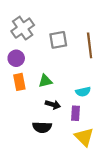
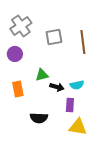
orange rectangle: (19, 82) -> (18, 89), moved
black arrow: (53, 105) -> (57, 87), moved
yellow triangle: (84, 137) -> (78, 127), turned -36

